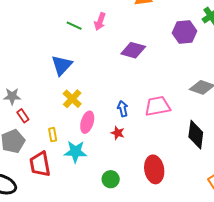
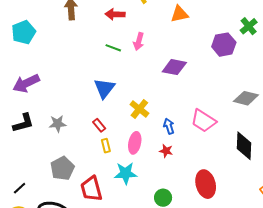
yellow cross: (72, 99) -> (139, 109), moved
pink trapezoid: (158, 106) -> (203, 121), turned -132
red rectangle: (23, 116) -> (99, 125), moved
yellow rectangle: (53, 135) -> (106, 146), moved

